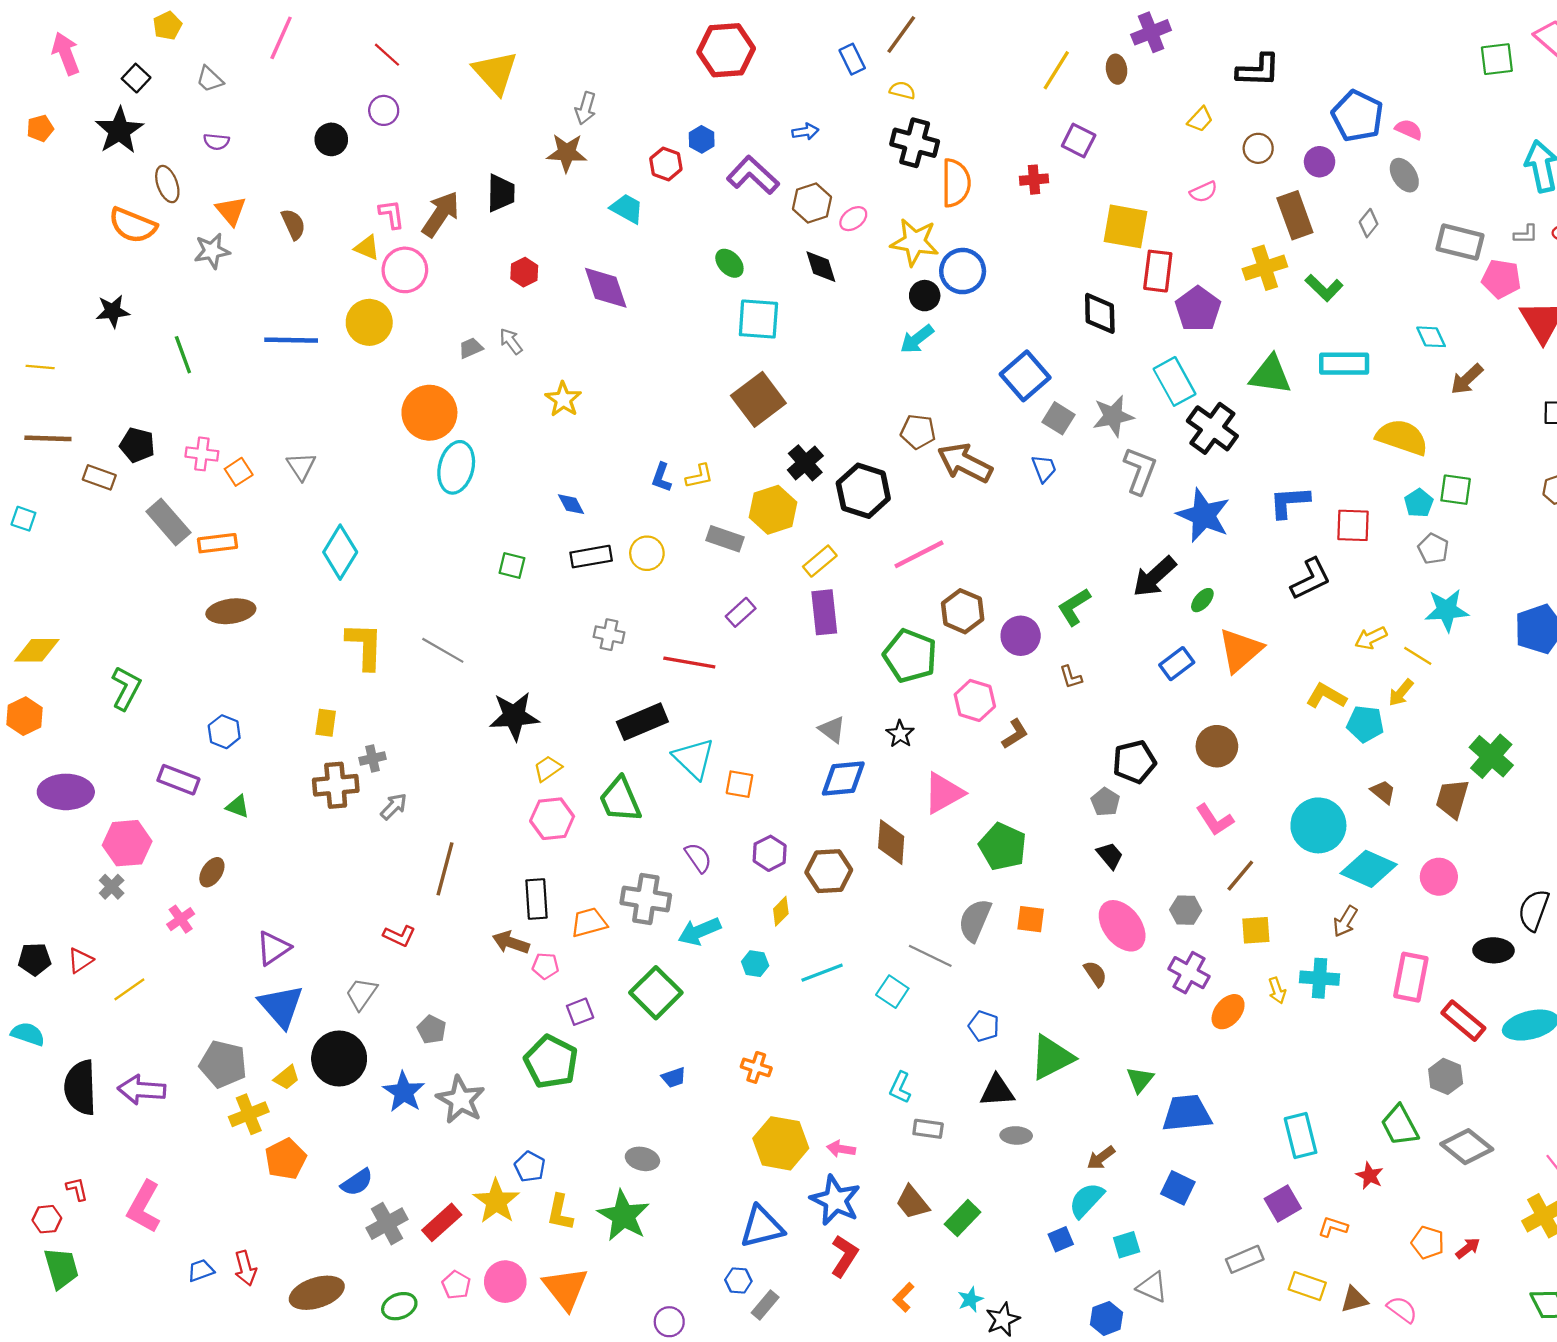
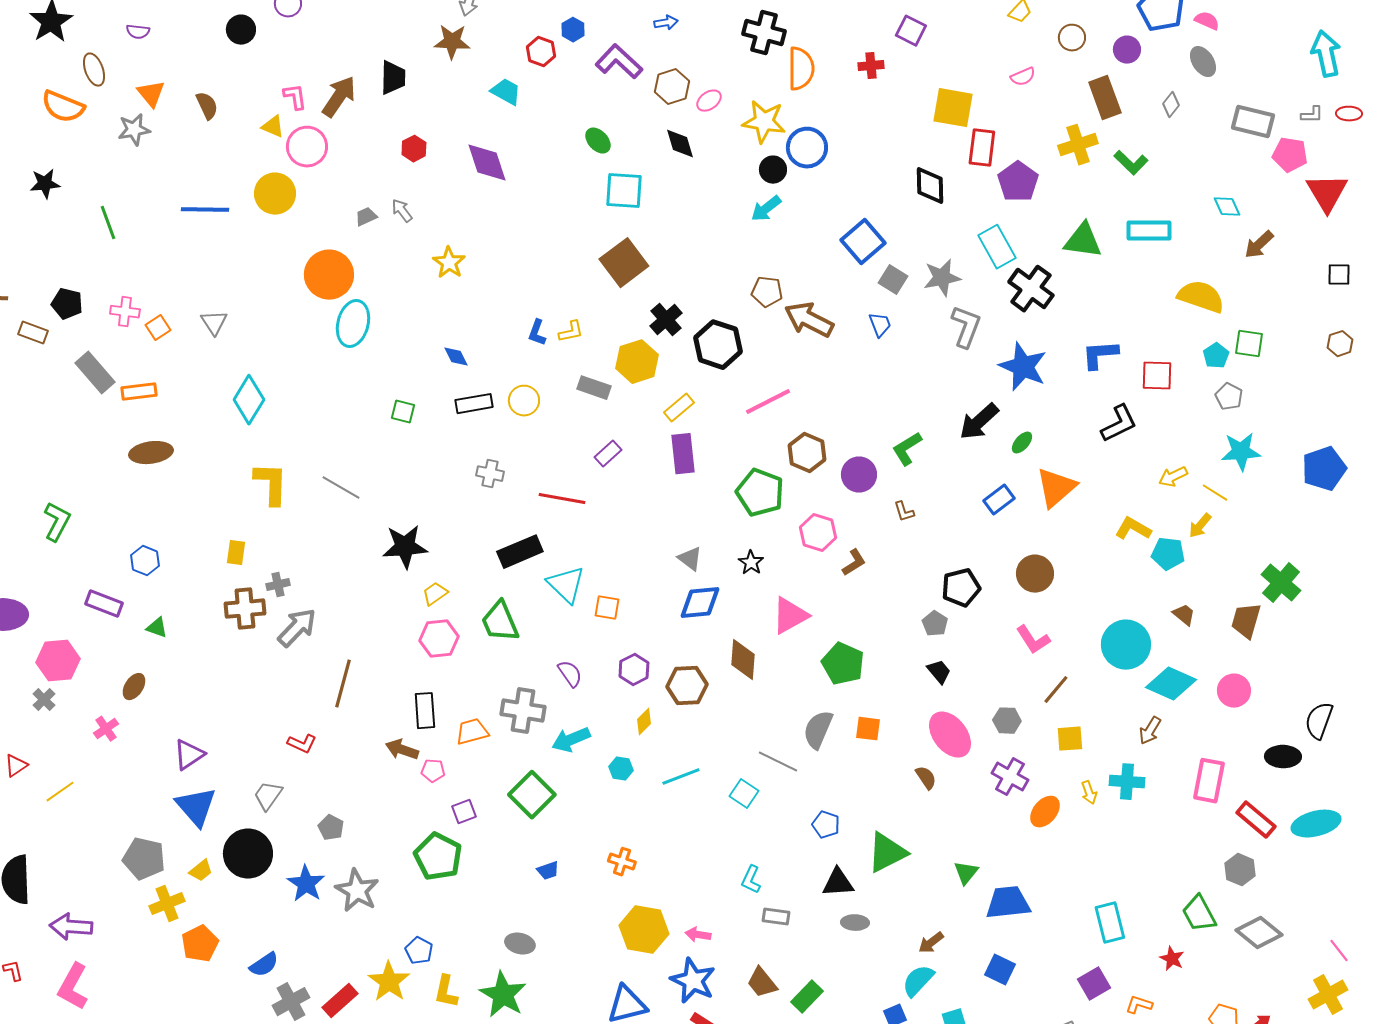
gray arrow: (394, 806) -> (297, 628), size x1.6
purple arrow: (142, 1090) -> (71, 927), moved

